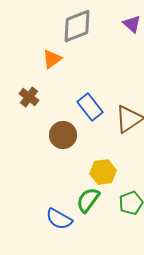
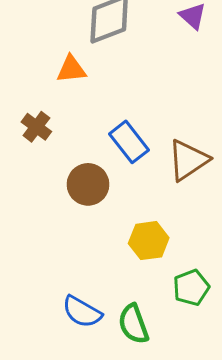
orange triangle: (52, 59) -> (71, 69), turned 30
green semicircle: (88, 200) -> (134, 324), moved, turned -56

